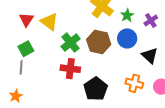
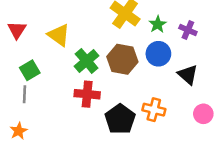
red triangle: (26, 20) -> (17, 30), moved
purple cross: (151, 20) -> (188, 30), turned -32
orange cross: (134, 83) -> (154, 110), moved

